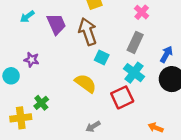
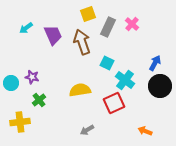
gray rectangle: (135, 42) -> (108, 27), moved
cyan square: (102, 57) -> (107, 63), moved
purple star: (32, 60) -> (32, 77), moved
yellow semicircle: (85, 83) -> (80, 90), turned -45
green cross: (41, 103) -> (39, 100), moved

